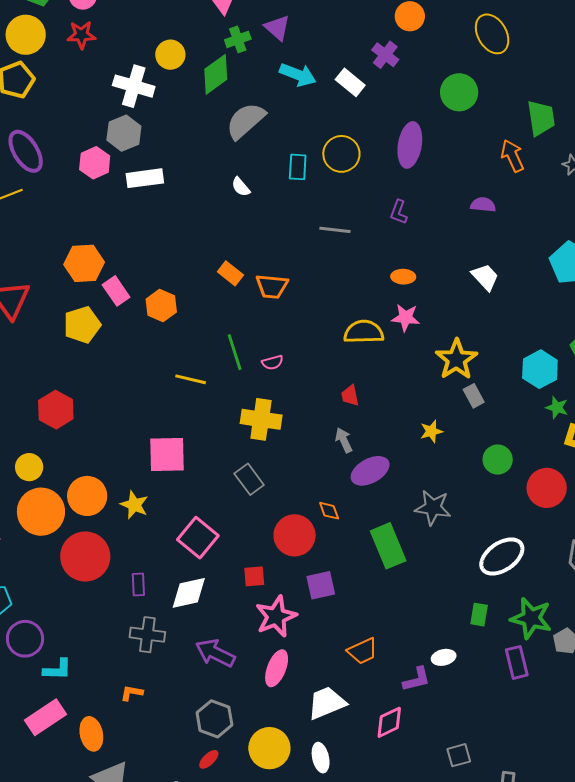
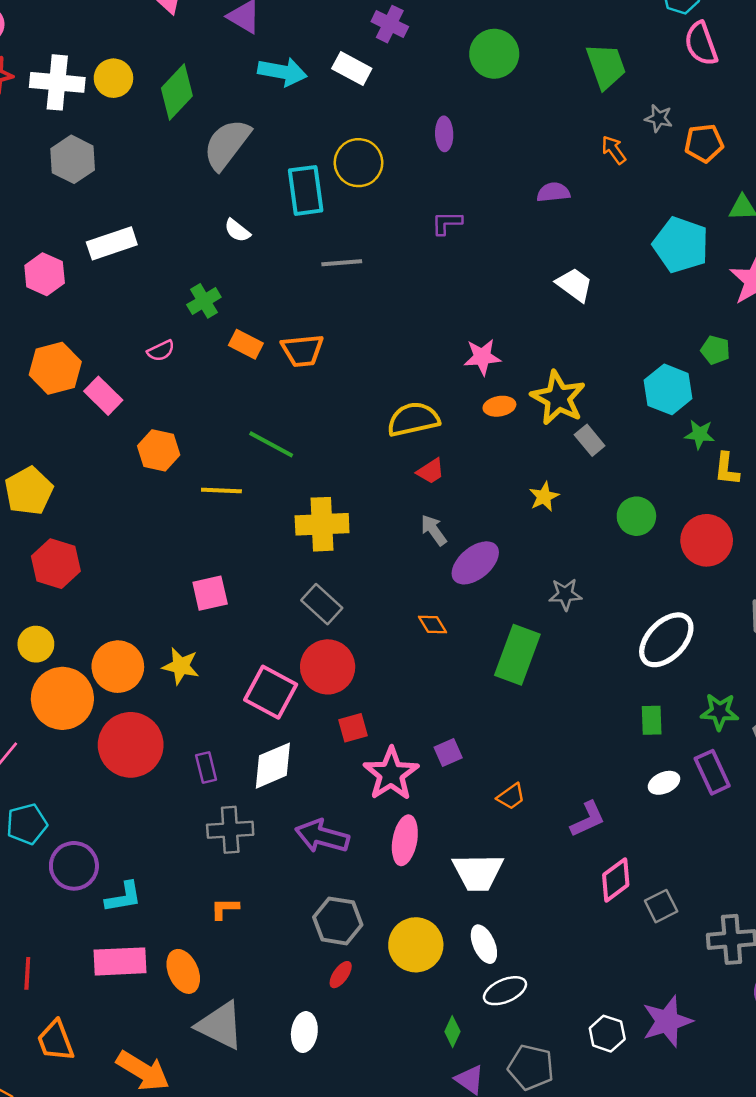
green cross: (238, 39) -> (204, 301), moved
white cross: (134, 86) -> (57, 82), moved
gray hexagon: (124, 133) -> (73, 159), moved
purple ellipse: (410, 145) -> (444, 134), size x0.6
orange arrow: (512, 156) -> (614, 150), moved, size x0.7
pink hexagon: (95, 163) -> (45, 274), moved
cyan rectangle: (298, 167) -> (306, 190), size x1.4
purple L-shape: (399, 212) -> (447, 223), turned 80
gray line: (335, 230) -> (342, 263), moved
orange ellipse: (403, 277) -> (499, 406), moved
orange hexagon: (161, 306) -> (159, 450), moved
yellow pentagon: (82, 325) -> (29, 491), moved
yellow semicircle: (364, 332) -> (413, 419), moved
green line: (235, 352) -> (271, 444), turned -33
pink semicircle: (272, 362) -> (161, 351), moved
red trapezoid: (350, 396) -> (431, 471), turned -100
pink square: (167, 454) -> (210, 593), size x0.7
gray star: (433, 508) -> (565, 594), size x0.7
red circle: (295, 535) -> (328, 667), moved
green rectangle: (388, 546) -> (517, 655), turned 54
purple square: (321, 585) -> (448, 752), moved, size x0.7
green star: (531, 618) -> (720, 712), size x0.7
orange trapezoid: (363, 651) -> (511, 797), size x0.7
white ellipse: (444, 657) -> (664, 783), moved
white trapezoid: (327, 703) -> (478, 872), turned -147
pink rectangle: (45, 717) -> (120, 961), turned 42
pink diamond: (389, 722) -> (616, 880), moved

